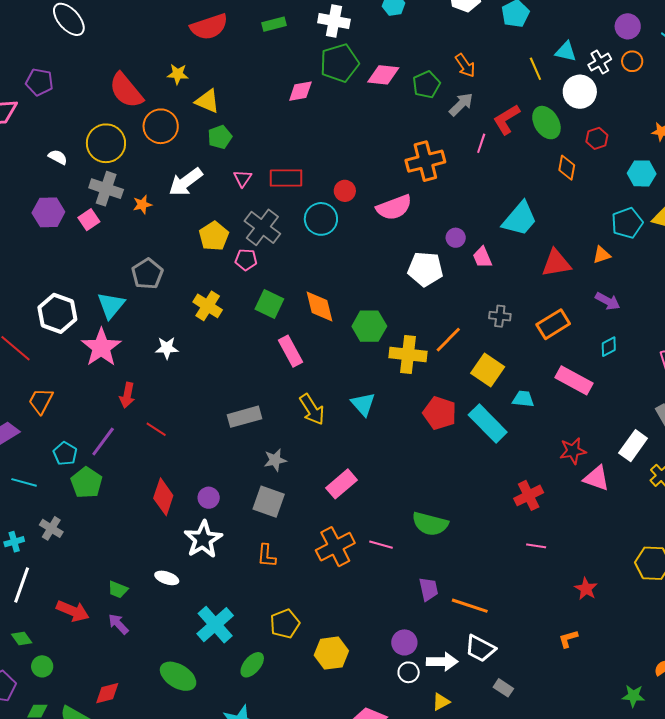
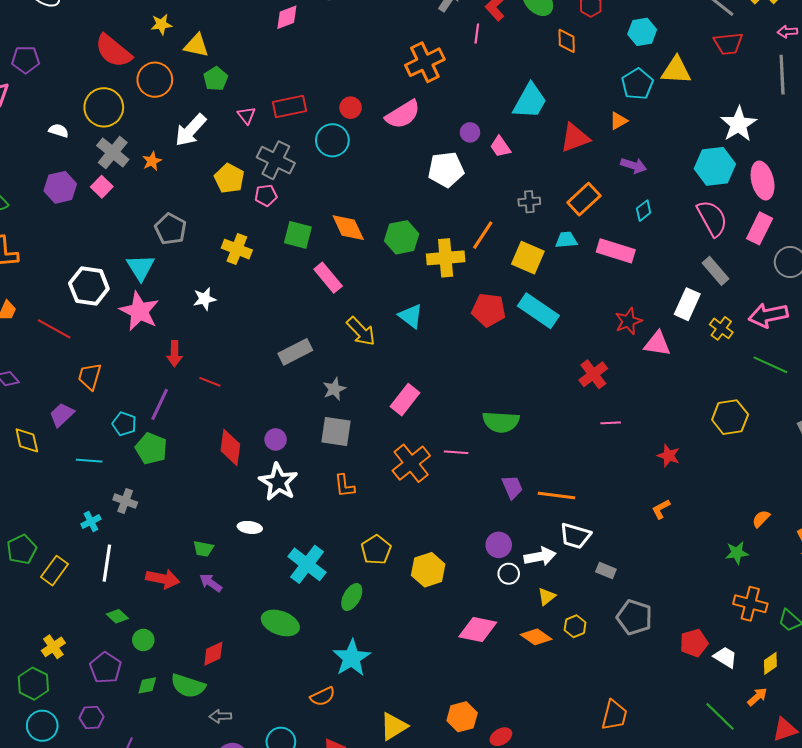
gray cross: (106, 189) -> (113, 152), turned 32
cyan trapezoid: (523, 399) -> (566, 240), moved

